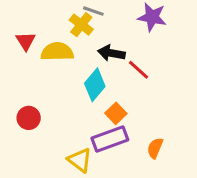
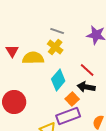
yellow cross: (81, 25) -> (55, 47), moved
black arrow: (111, 53) -> (86, 87), moved
red circle: (29, 118) -> (14, 102), size x1.5

